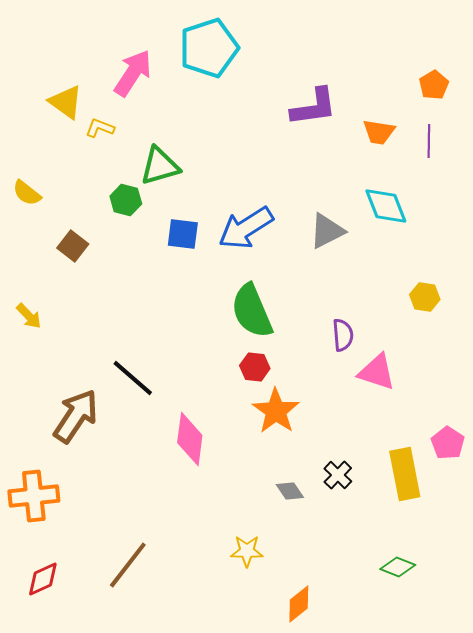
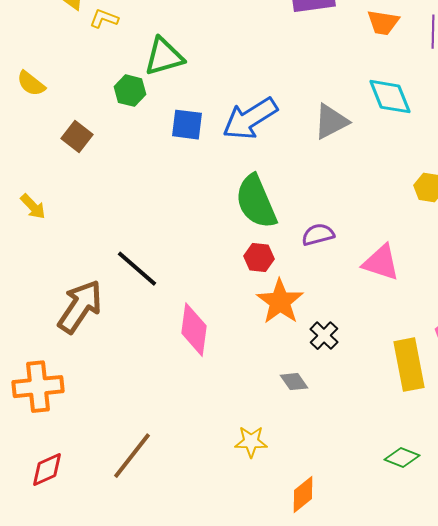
purple semicircle: (343, 335) -> (318, 235), moved, turned -100
black cross: (338, 475) -> (324, 336), moved

